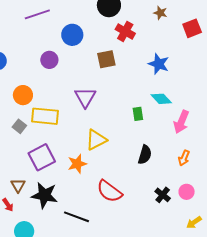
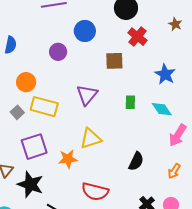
green rectangle: (138, 114) -> (130, 102), moved
red semicircle: (109, 191) -> (95, 191), turned -32

